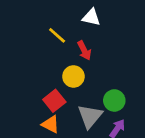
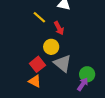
green circle: (114, 100) -> (87, 74), moved
gray triangle: (90, 116) -> (63, 63), moved, turned -30

